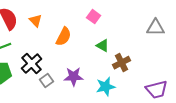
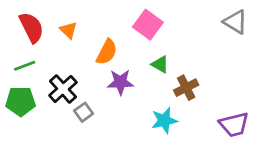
pink square: (94, 17) -> (148, 25), size x1.5
gray triangle: (156, 28) -> (235, 22), moved, turned 30
purple star: (74, 77) -> (120, 82), moved

